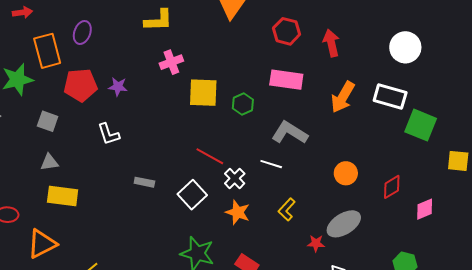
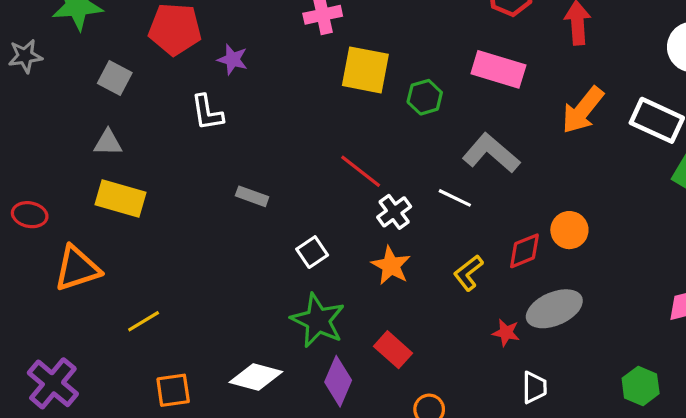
purple star: (118, 87) -> (233, 59), moved
red diamond: (392, 187) -> (524, 251), moved
white square: (192, 195) -> (312, 252), moved, size x0.7

